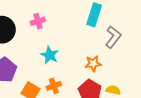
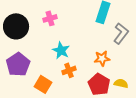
orange cross: (54, 86) -> (69, 70), moved

